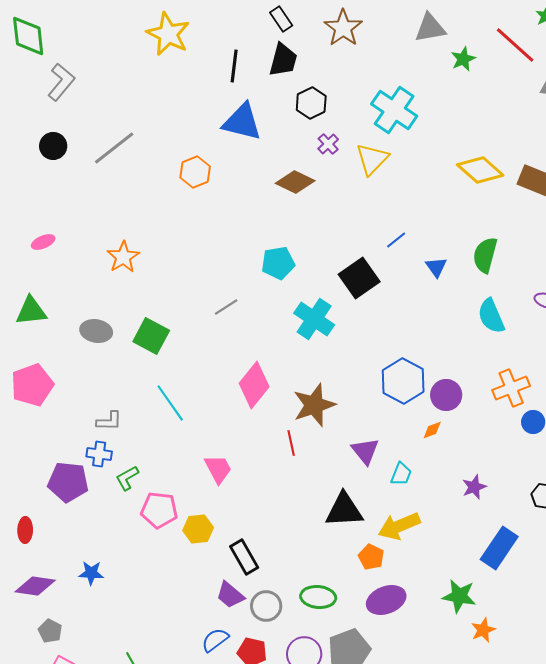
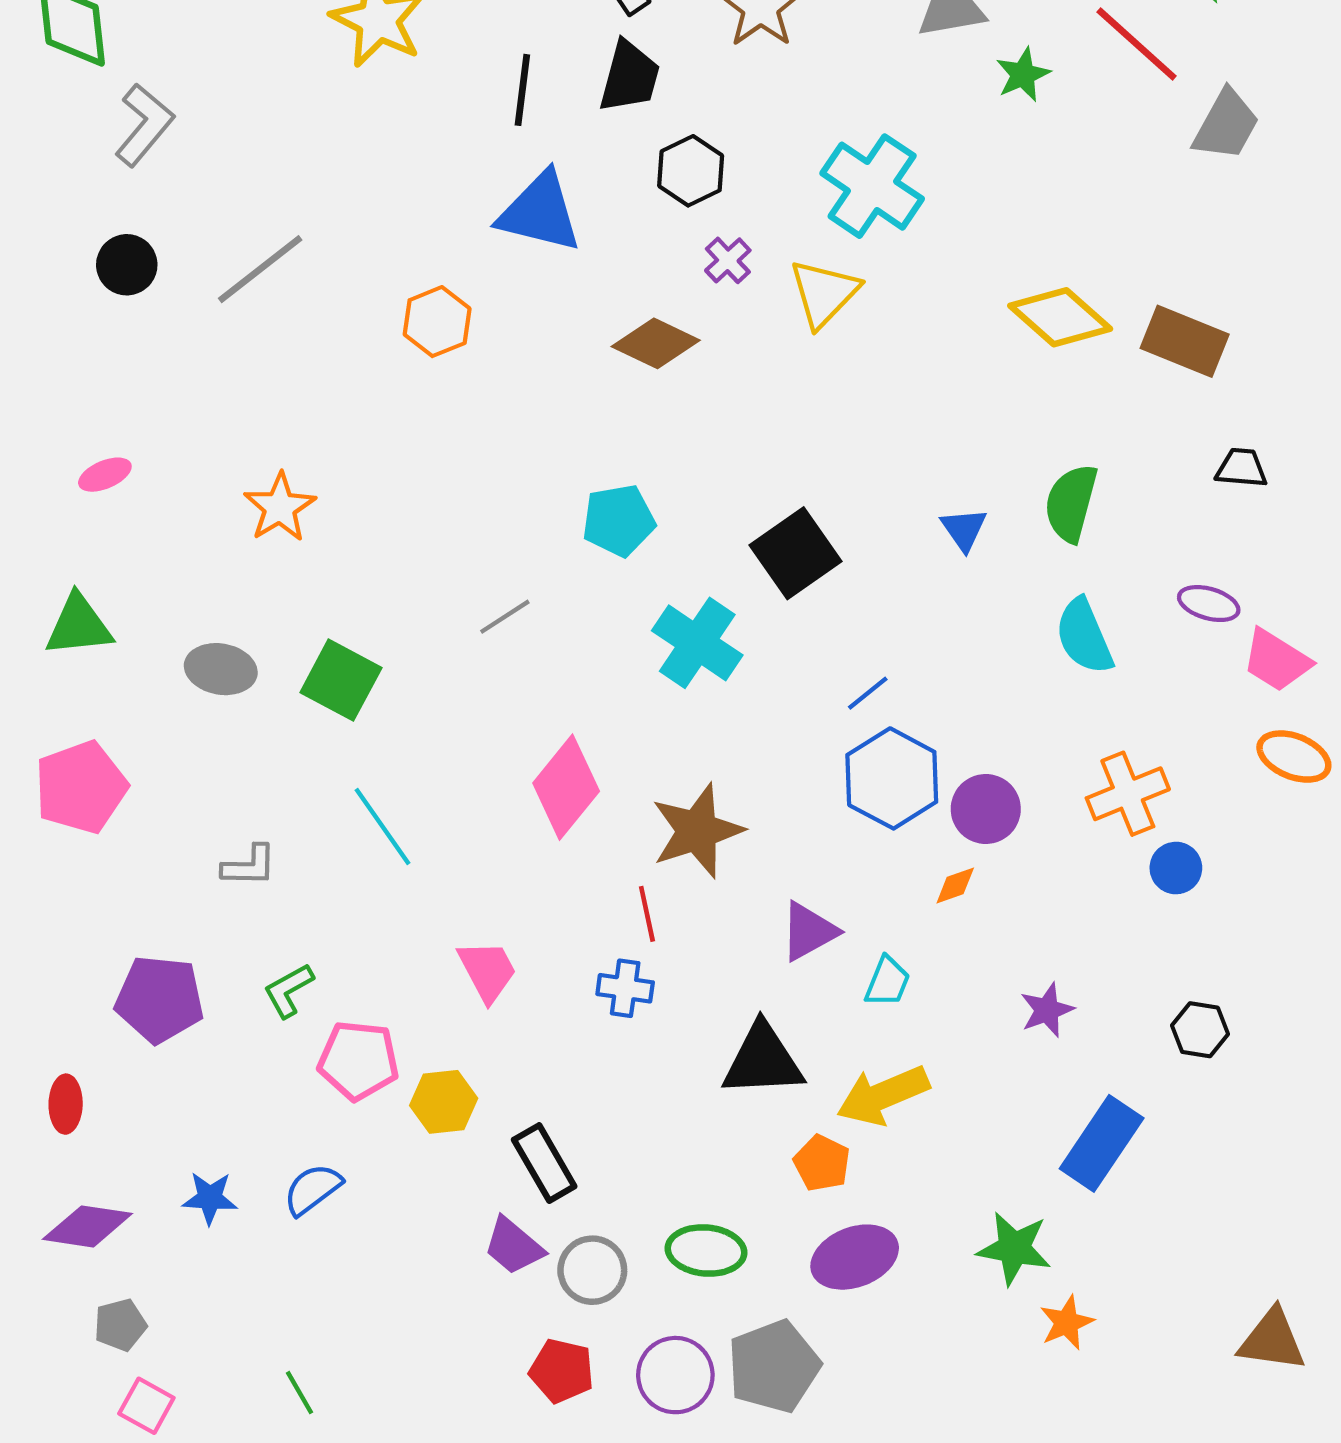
blue line: (396, 240) -> (868, 693), moved
purple triangle: (365, 451) -> (809, 931), turned 40
blue cross: (99, 454) -> (625, 988), moved
gray pentagon: (50, 631) -> (120, 1325), turned 30
blue semicircle: (215, 640) -> (313, 1189), moved

